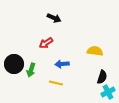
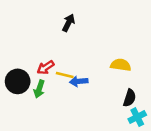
black arrow: (54, 18) -> (69, 23), turned -88
red arrow: (46, 43) -> (46, 67), moved
yellow line: (56, 83) -> (65, 75), moved

